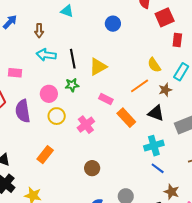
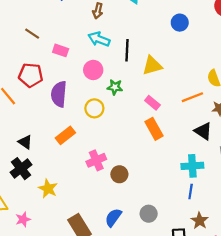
green star: (72, 85) -> (115, 87), moved
pink circle: (49, 94) -> (93, 70), moved
orange rectangle: (126, 118) -> (154, 129), moved
pink cross: (86, 125) -> (96, 160), moved
orange rectangle: (45, 155) -> (65, 135), moved
blue line: (158, 168) -> (191, 192), turned 48

